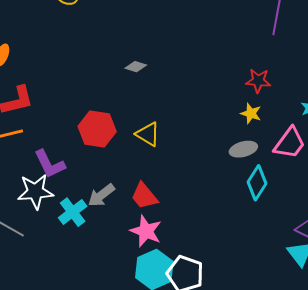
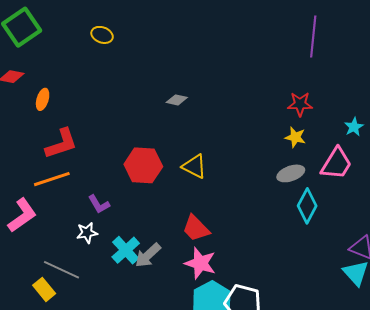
purple L-shape: (50, 164) -> (99, 204), size x0.7
white star: (35, 191) -> (87, 233), size x0.6
gray arrow: (101, 195) -> (148, 255), moved

